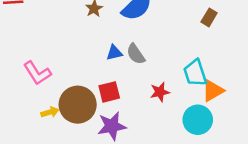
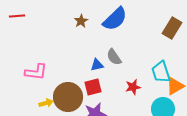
brown rectangle: (209, 17) -> (172, 28), size x1.5
blue triangle: (114, 53) -> (97, 65), moved
pink L-shape: (37, 73) -> (36, 72), turned -50

